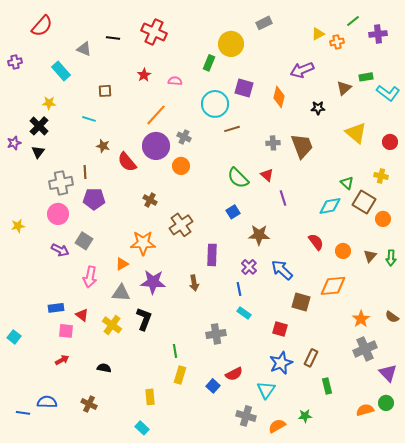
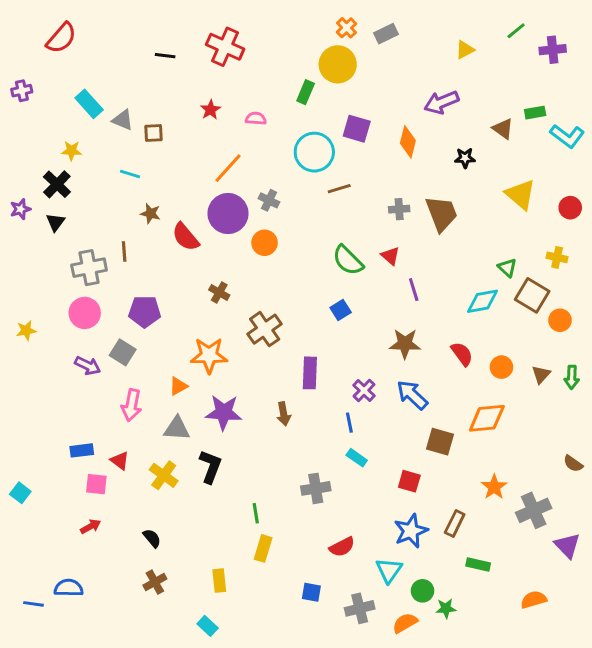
orange cross: (337, 42) -> (346, 28), moved, turned -32
gray triangle: (84, 49) -> (123, 120), moved
brown triangle: (344, 88) -> (503, 129), turned -42
purple pentagon: (94, 199) -> (145, 311), moved
brown star: (259, 235) -> (405, 344), moved
orange star: (361, 319) -> (494, 487), moved
black semicircle: (104, 368) -> (152, 538), turned 40
blue square: (213, 386) -> (311, 592), moved, turned -32
green rectangle: (327, 386) -> (478, 564), turned -63
green circle: (386, 403) -> (422, 591), moved
brown cross: (89, 404) -> (155, 582), moved, turned 35
gray cross: (246, 416) -> (360, 608), turned -30

